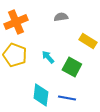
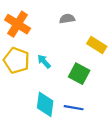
orange cross: (16, 22) -> (18, 24), turned -35
cyan arrow: (48, 57) -> (44, 62), moved

